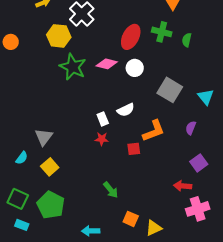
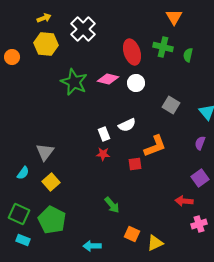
yellow hexagon: (59, 36) -> (46, 44), moved
red ellipse: (131, 37) -> (132, 52), turned -45
gray square: (170, 90) -> (171, 105), size x0.7
purple semicircle: (191, 128) -> (200, 143), moved
pink cross: (198, 209) -> (199, 224), size x0.7

